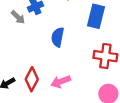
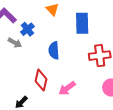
red diamond: (32, 79) -> (41, 80), moved

